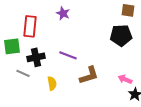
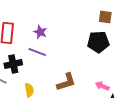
purple star: (63, 13) -> (40, 32), moved
purple line: (68, 55) -> (37, 52), moved

